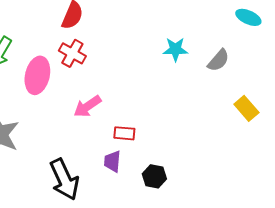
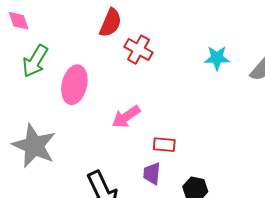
red cross: (72, 53) -> (138, 50), moved

